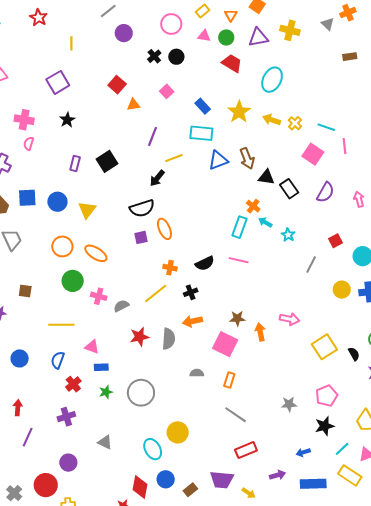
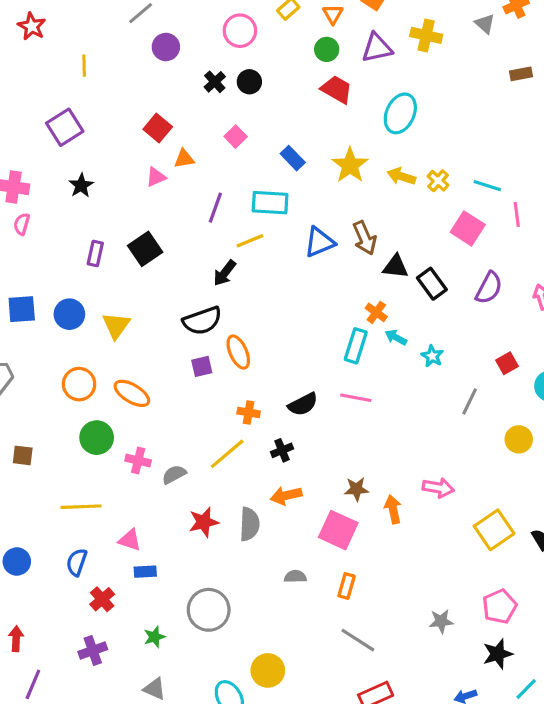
pink triangle: (204, 36) -> (156, 177), moved, turned -32
cyan rectangle: (201, 133) -> (270, 203), moved
green star: (106, 392) -> (154, 637), moved

